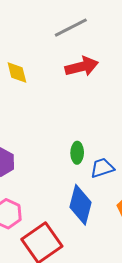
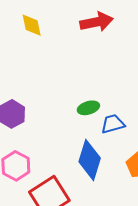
green ellipse: (77, 153) -> (88, 108), turned 70

